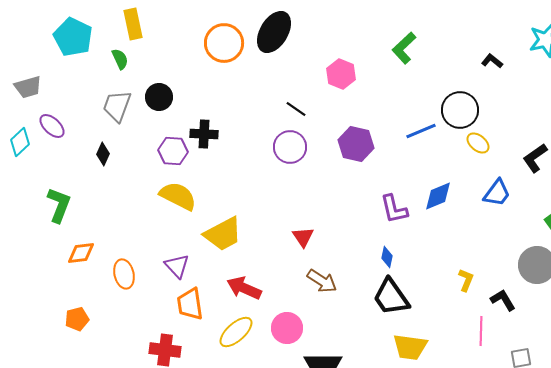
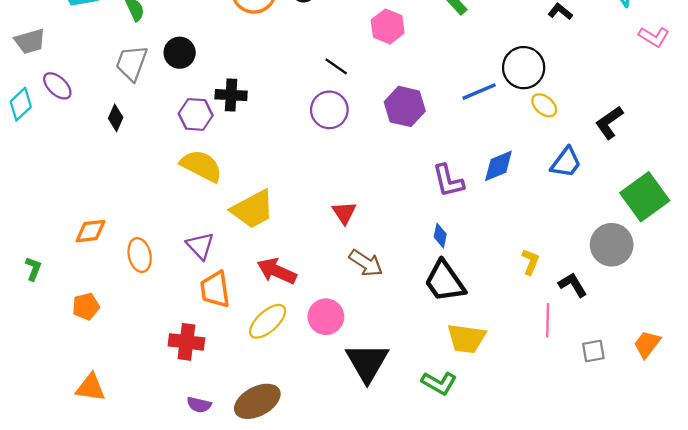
green L-shape: (59, 205) -> (33, 269), moved, size x0.6

